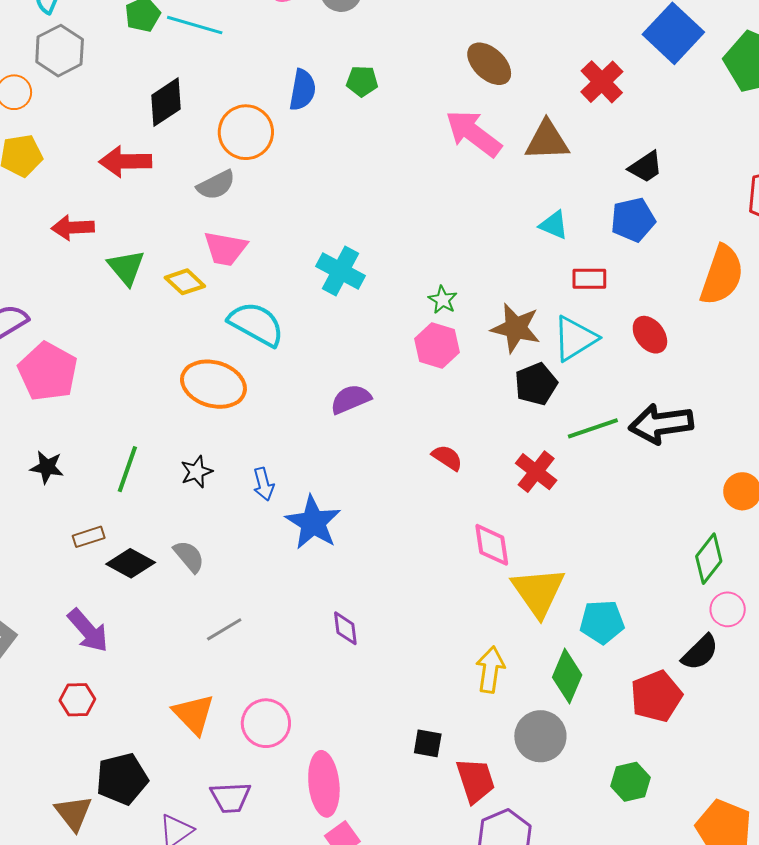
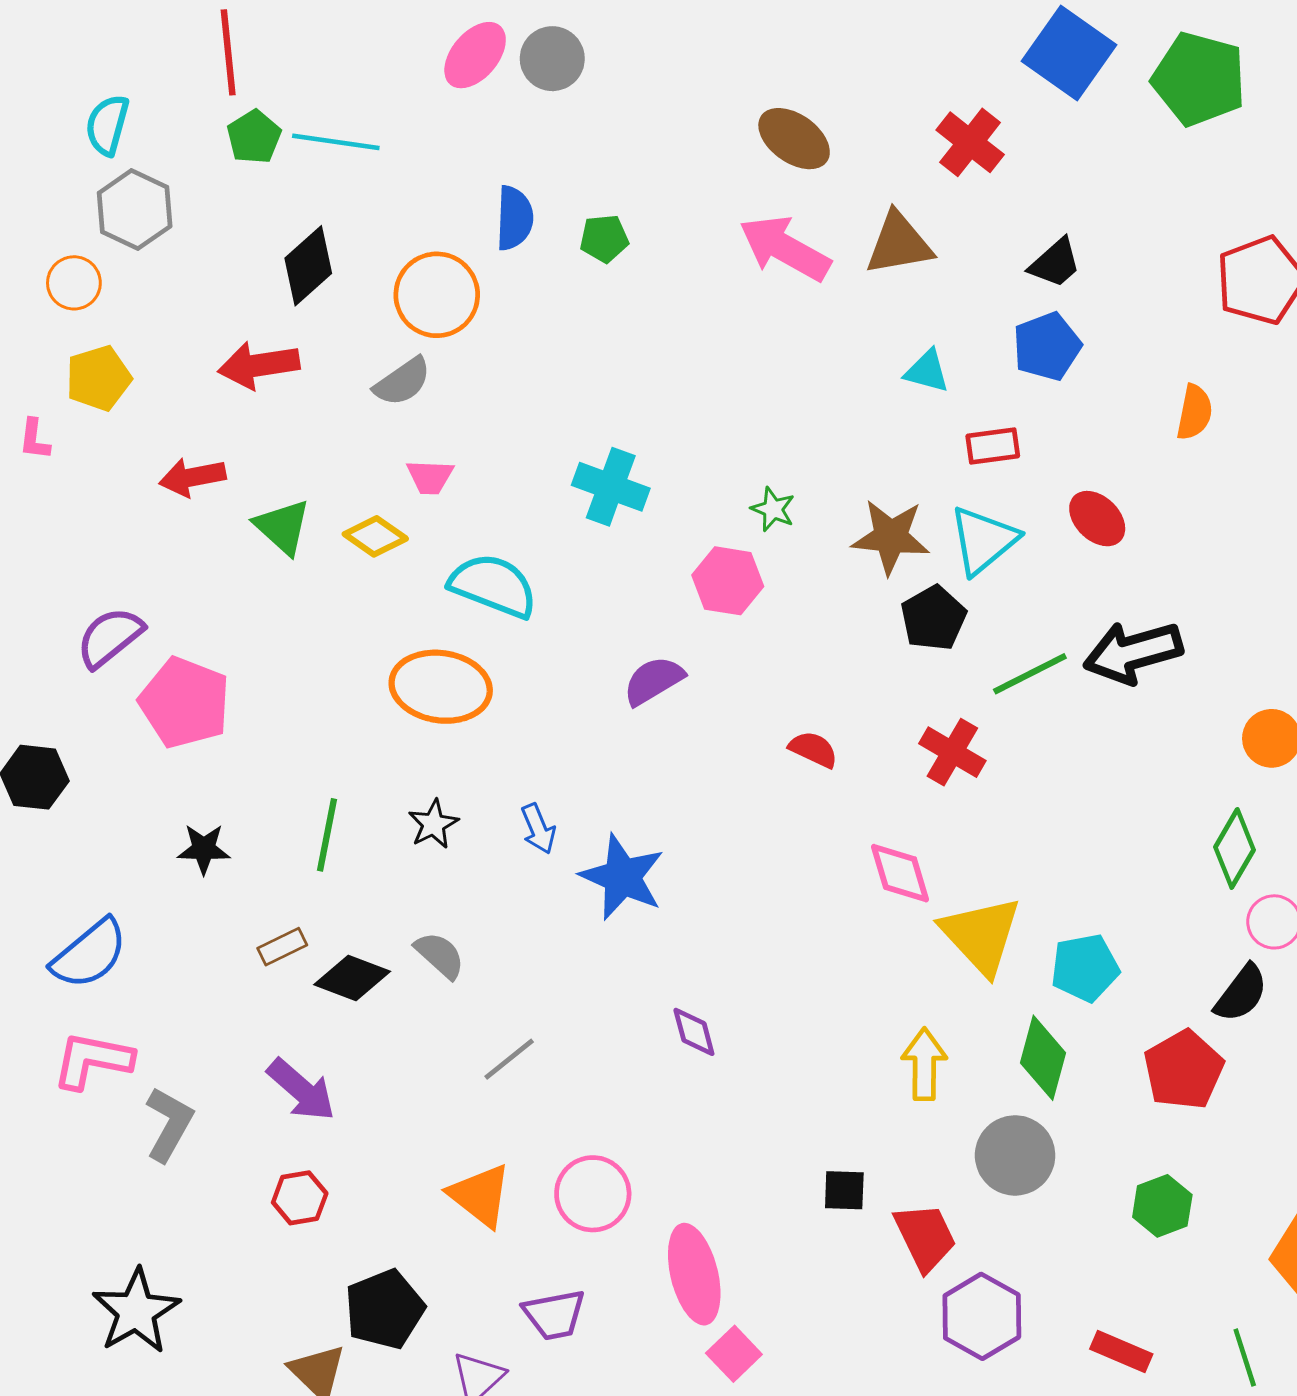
green pentagon: (362, 81) -> (604, 238), moved
pink trapezoid: (225, 249) -> (430, 477), size x0.7
orange semicircle: (722, 275) -> (1194, 412), size x0.6
pink hexagon: (437, 345) -> (728, 581), moved

